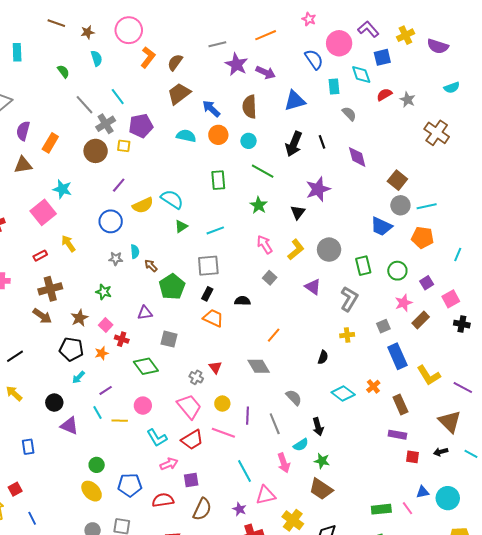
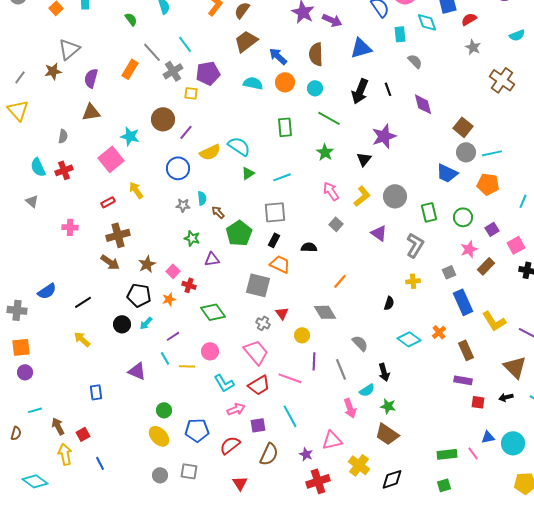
red semicircle: (384, 95) -> (469, 19), moved
orange rectangle: (50, 143) -> (130, 69), moved
brown circle: (96, 151) -> (163, 119), moved
green star: (104, 292) -> (192, 238), moved
gray square: (169, 339) -> (258, 285), moved, size x1.4
black circle: (54, 403) -> (122, 324), moved
yellow circle: (222, 404) -> (302, 335), moved
cyan line: (244, 471) -> (290, 416), moved
red semicircle: (163, 500) -> (230, 445), turned -30

